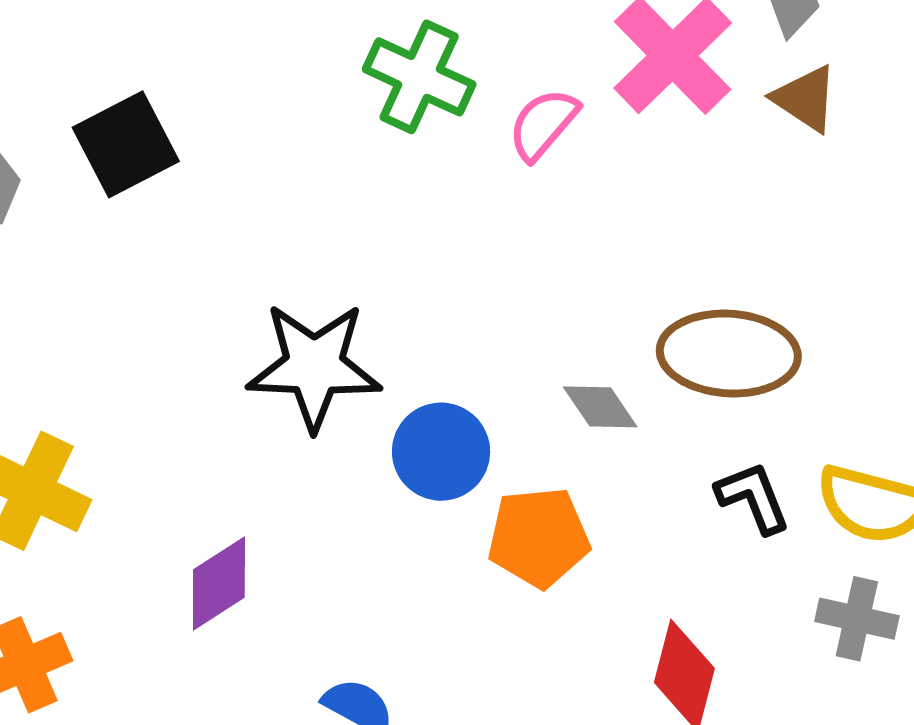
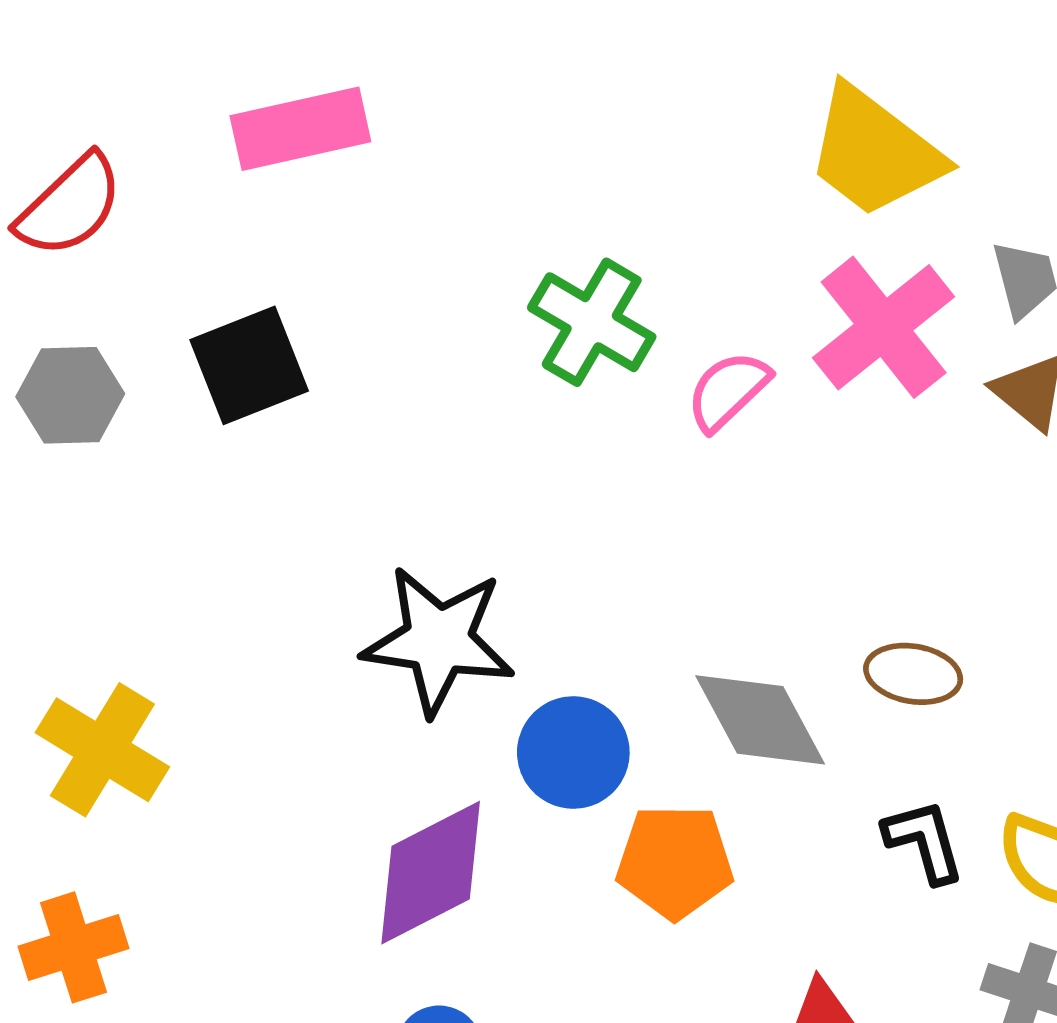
brown ellipse: (729, 354) -> (913, 674), size x0.6
gray diamond: (600, 407) -> (760, 720), size x1.6
purple diamond: (219, 583) -> (431, 873), moved, size x1.4

